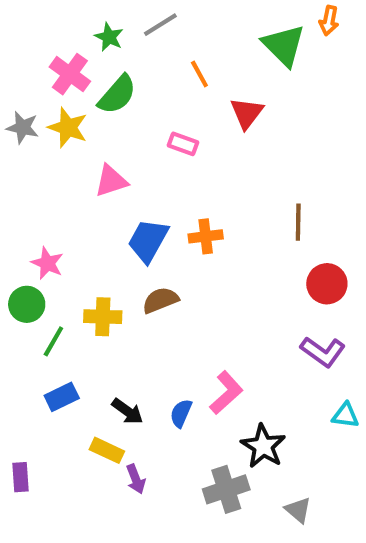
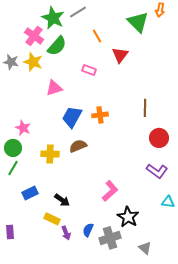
green star: (109, 37) -> (53, 18), size x1.6
green line: (53, 341) -> (13, 168), moved
blue semicircle: (181, 413) -> (88, 230), moved

